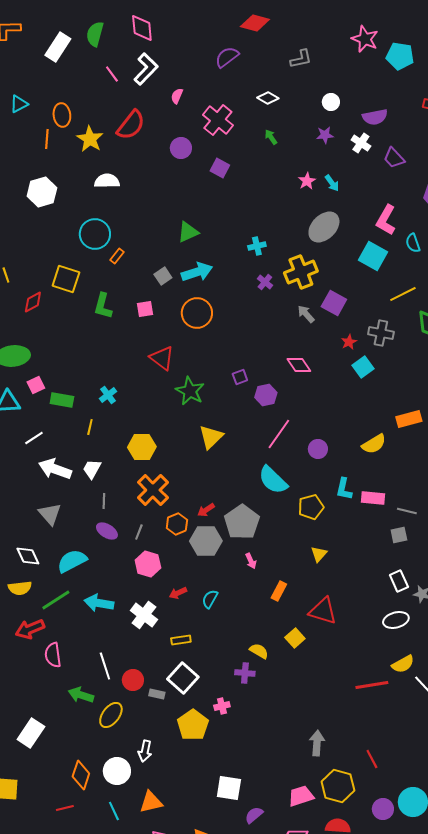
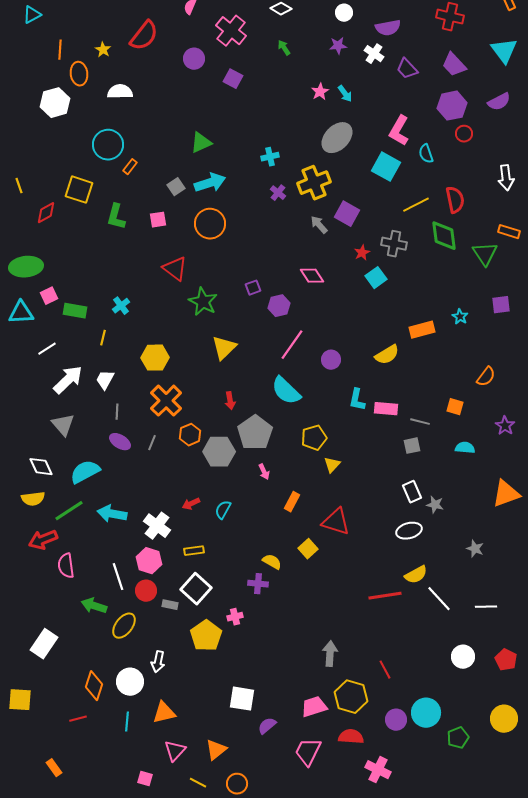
orange ellipse: (62, 115) -> (79, 74), moved
yellow star: (90, 139) -> (103, 50), size x0.6
white arrow: (55, 469) -> (68, 380), turned 116
yellow pentagon: (311, 507) -> (314, 438), moved
red arrow: (206, 510) -> (230, 401), moved, turned -66
pink hexagon: (148, 564) -> (149, 561), moved
cyan line: (114, 811) -> (127, 722), turned 30

